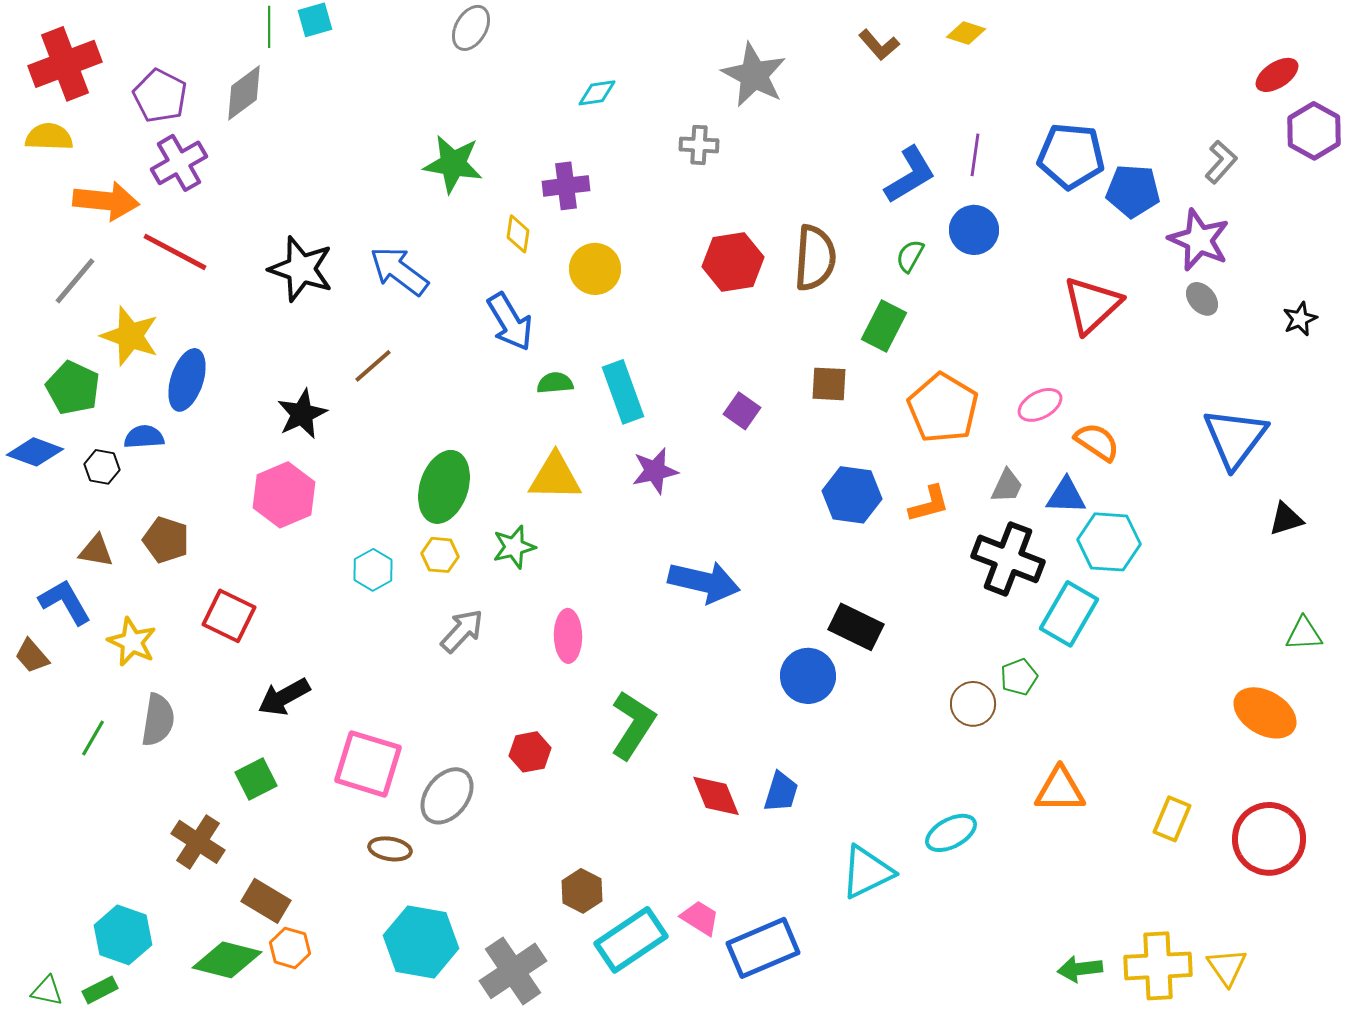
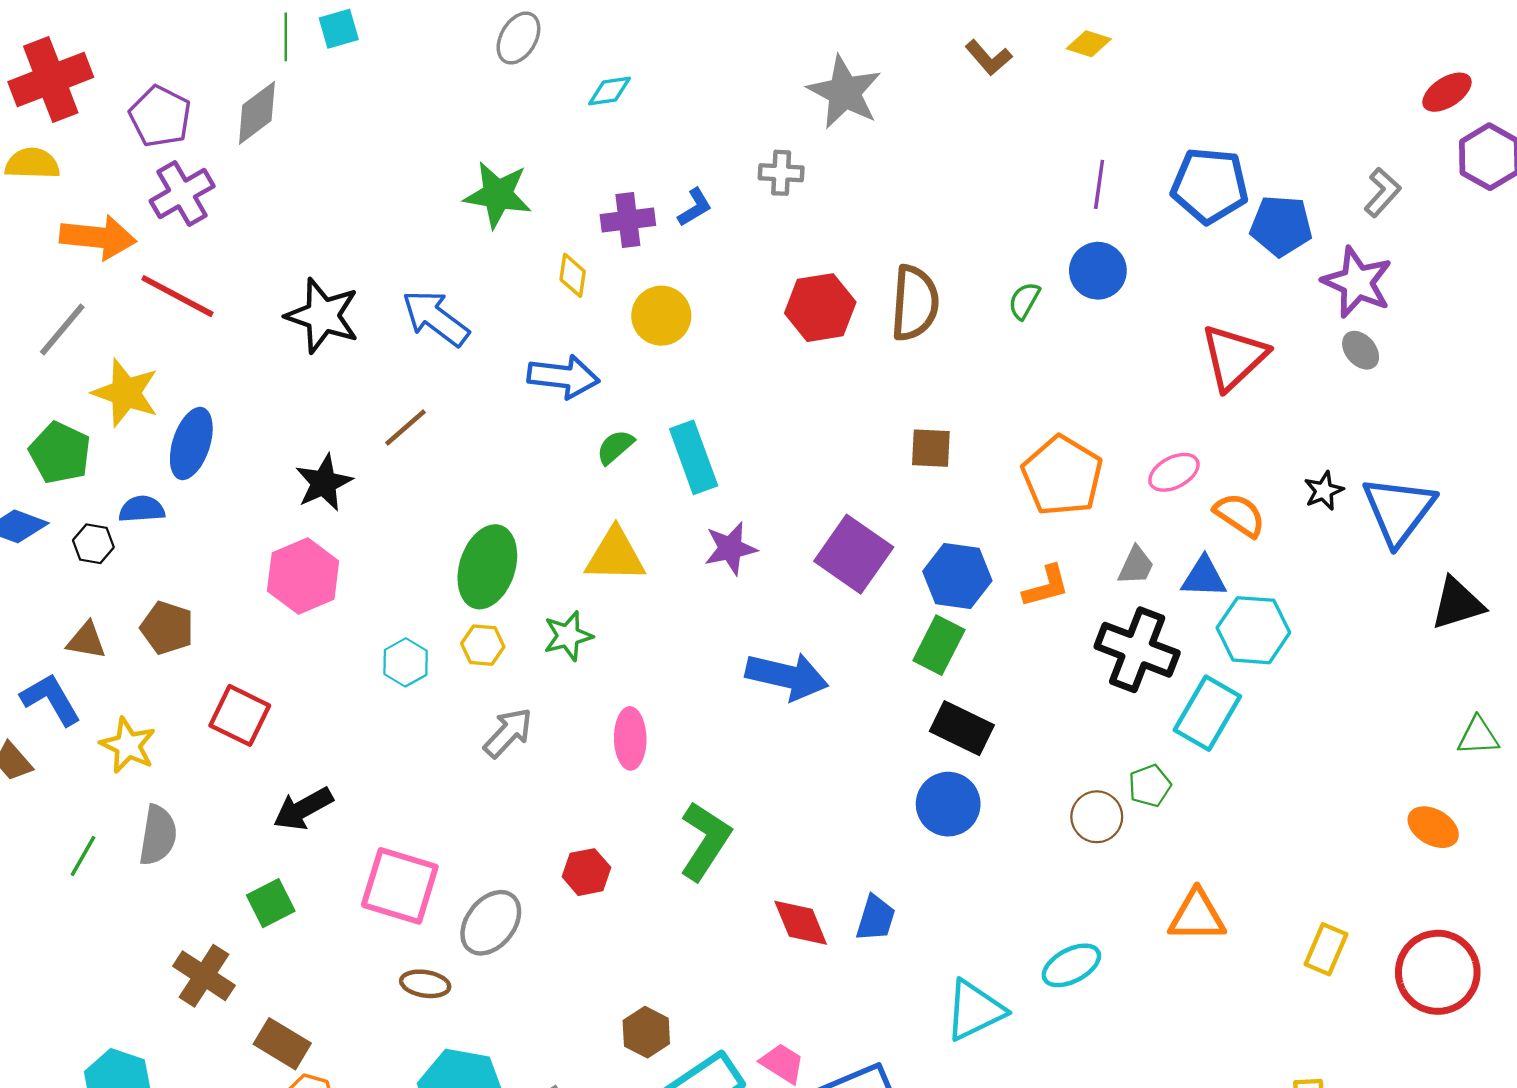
cyan diamond: (597, 93) -> (609, 91), moved
blue L-shape: (910, 175) -> (695, 207), moved, size x0.6
black star: (1300, 319) -> (1324, 491), moved
blue arrow: (510, 322) -> (563, 377), turned -52
green rectangle: (884, 326) -> (939, 645), moved
green semicircle: (555, 383) -> (615, 447), turned -36
purple square: (742, 411) -> (854, 554), moved, size x1.8
black triangle: (1286, 519) -> (1457, 604), size x1.4
blue circle: (808, 676) -> (948, 804), moved
orange ellipse: (1265, 713) -> (1433, 827), size x0.7

